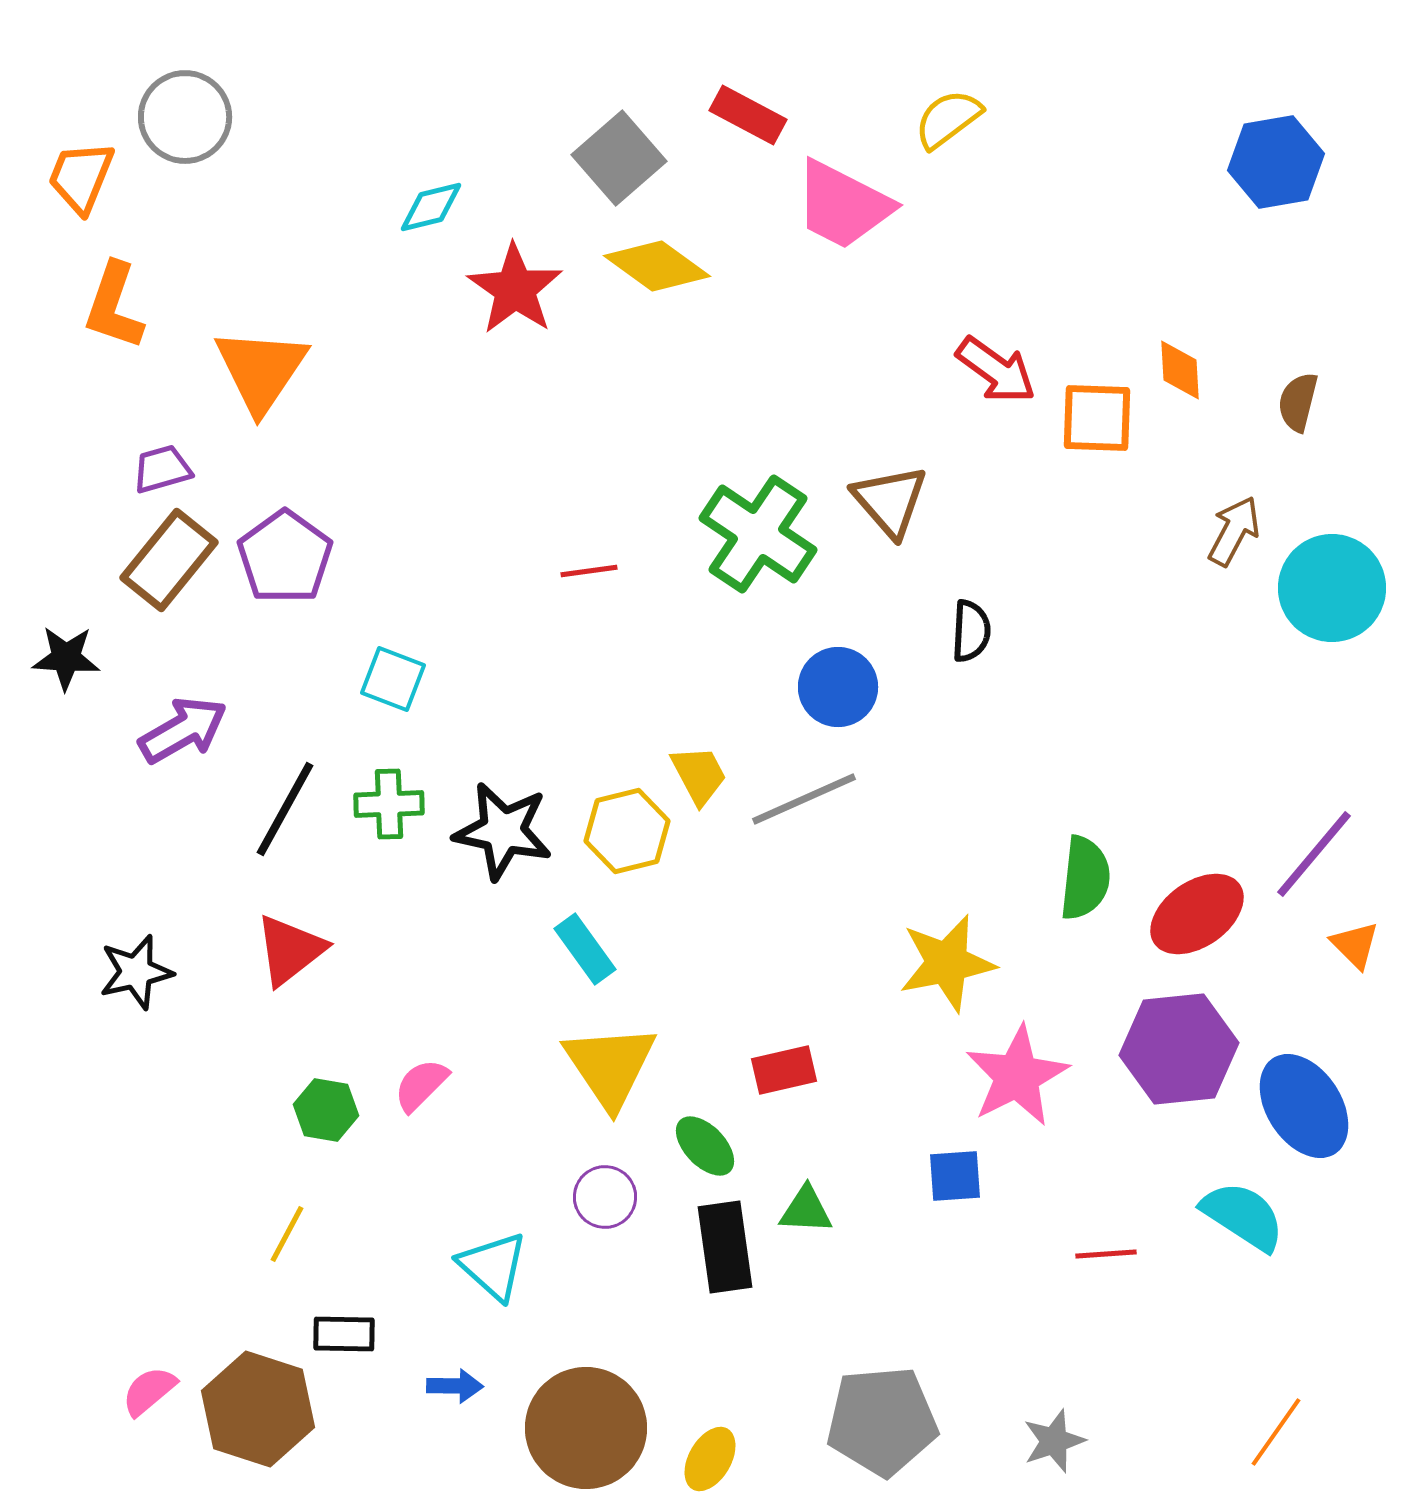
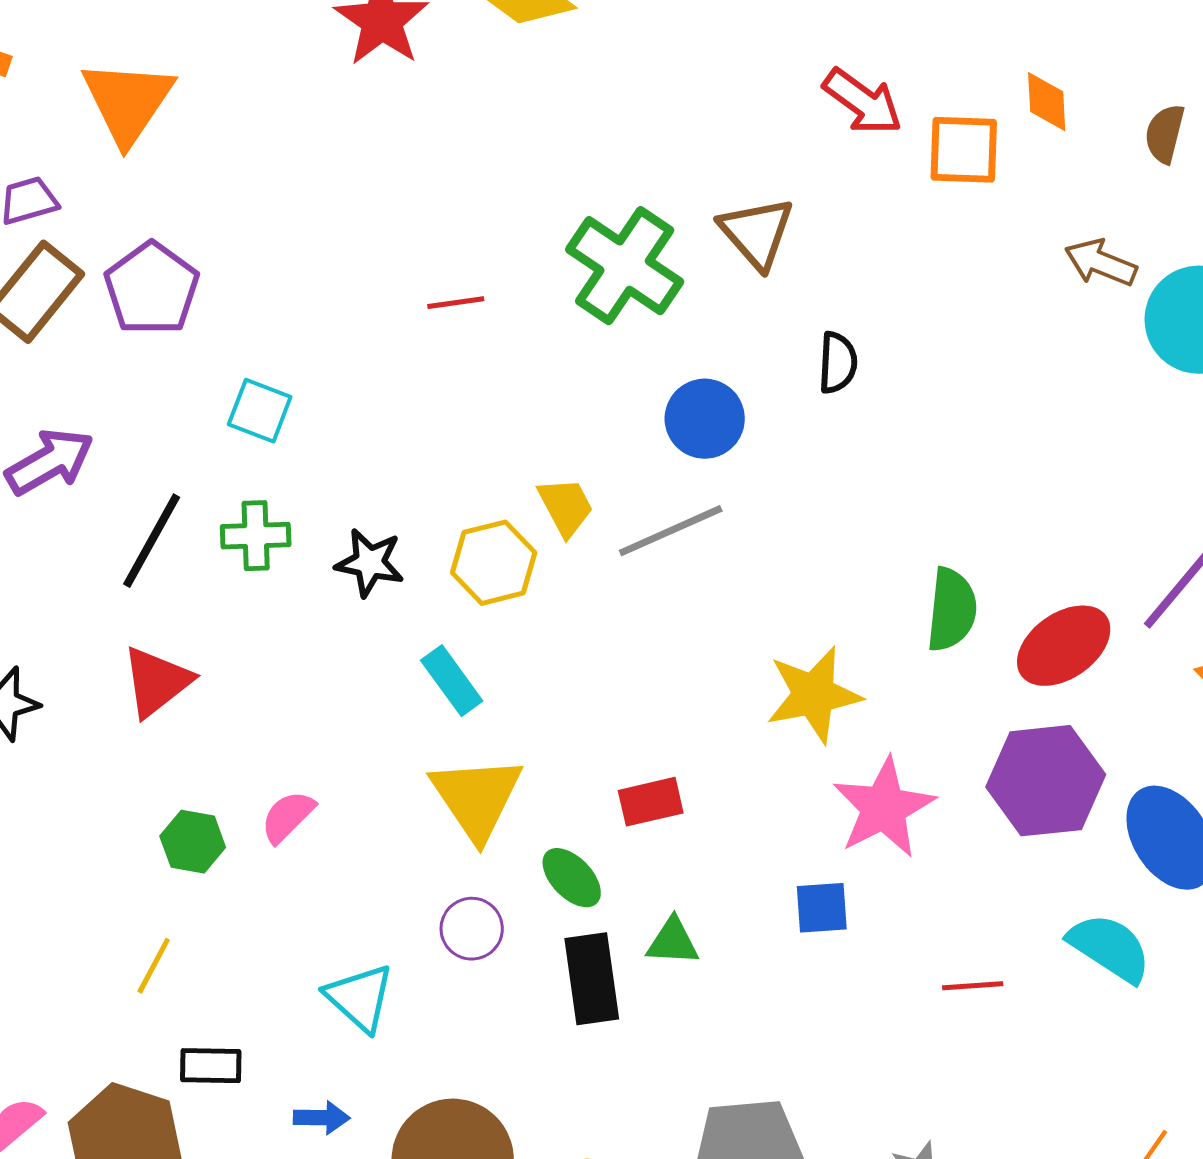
brown arrow: (1234, 531) -> (1101, 263), turned -96
black star: (503, 831) -> (370, 563), size x0.7

